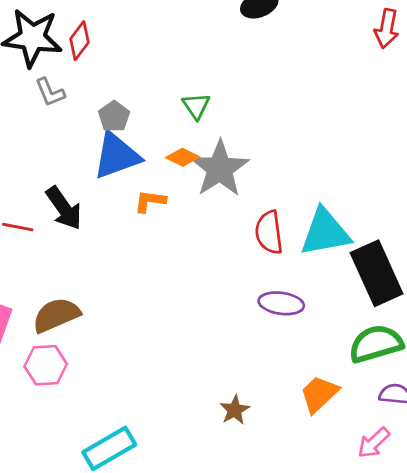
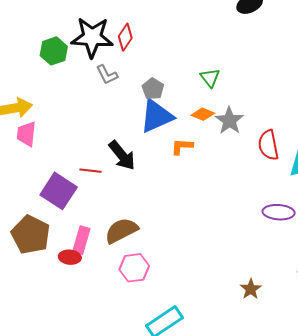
gray star: (220, 169) -> (229, 121), size x0.7
red semicircle: (269, 232) -> (268, 145), moved
pink hexagon: (46, 365) -> (134, 268), moved

